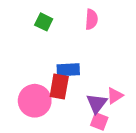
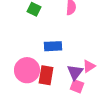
red rectangle: (59, 87) -> (46, 75), moved

